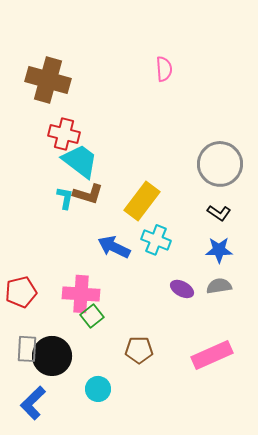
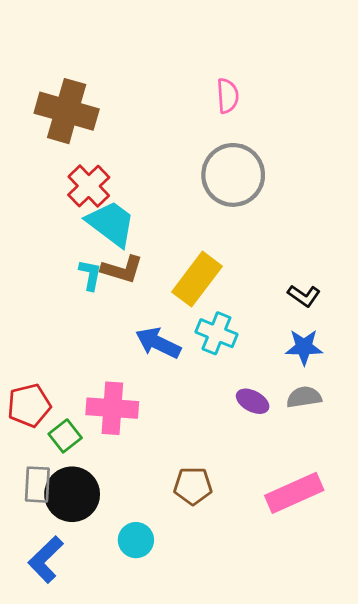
red cross: (64, 134) -> (89, 186), turned 32
gray circle: (220, 164) -> (233, 175), moved
green square: (92, 316) -> (65, 436), moved

